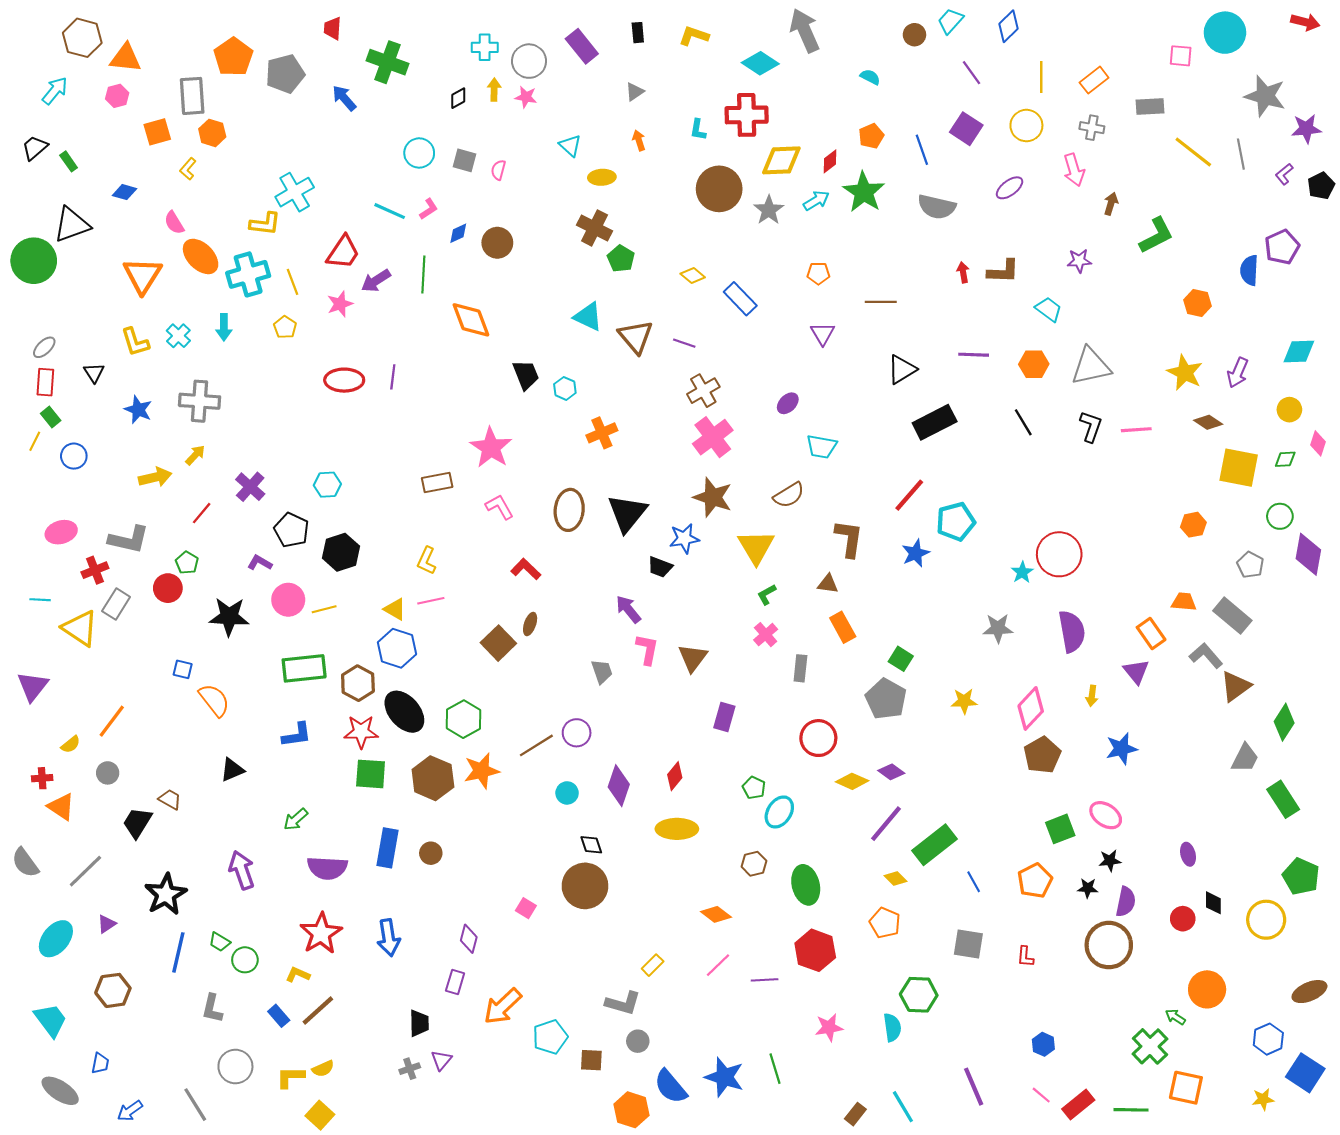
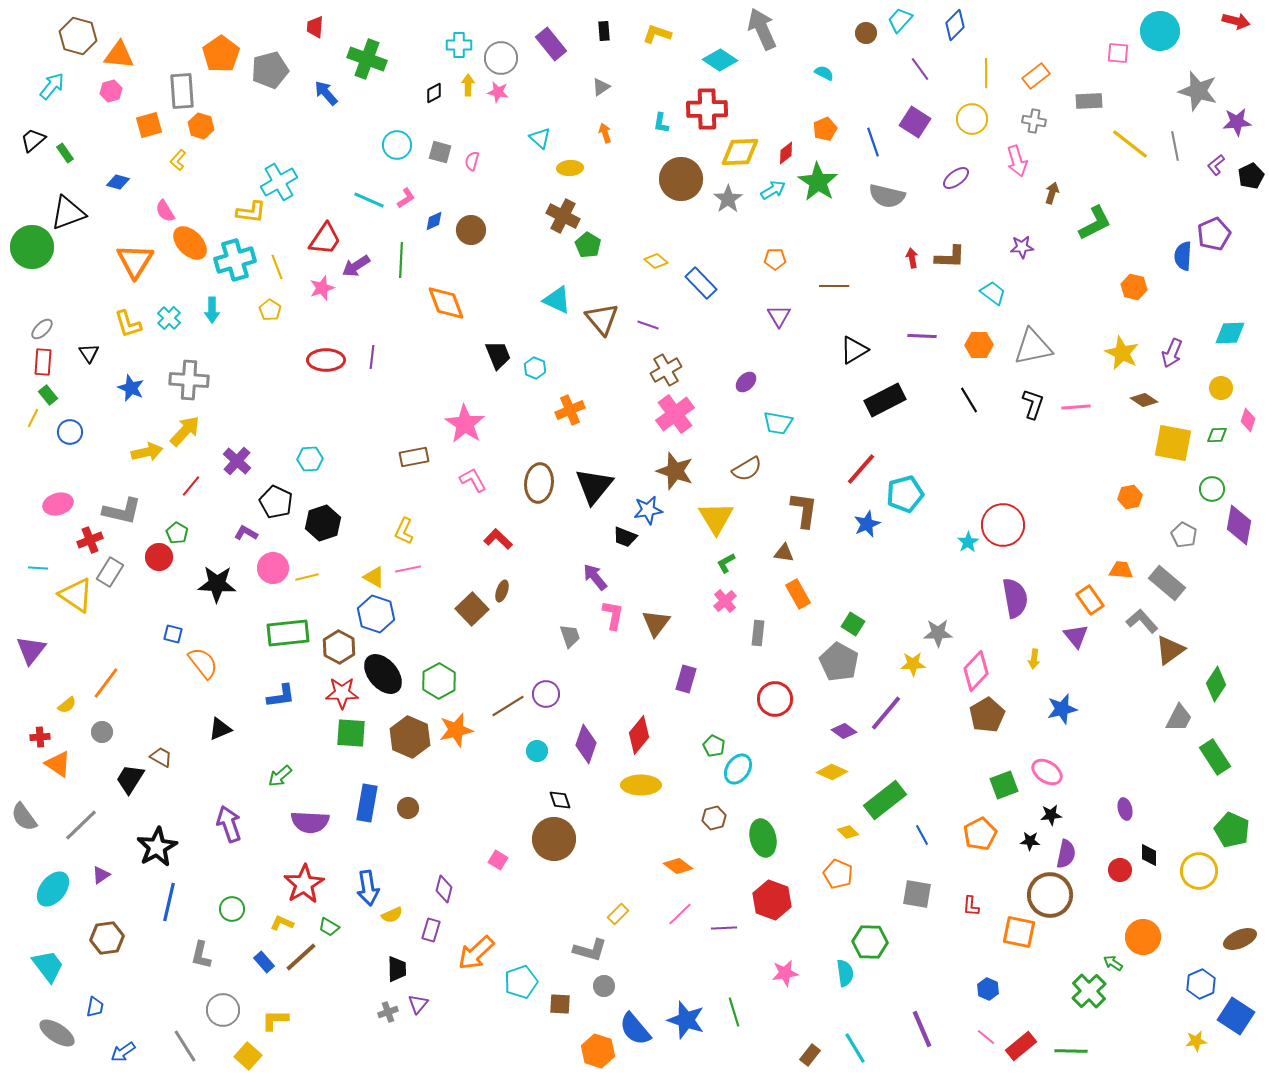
yellow arrow: (195, 455) -> (185, 431), size x1.6
gray star: (998, 628) -> (938, 633), moved
red diamond: (675, 776) -> (639, 735), size x1.4
yellow diamond: (852, 781) -> (832, 772), moved
purple line: (886, 824) -> (886, 713), moved
green trapezoid: (220, 942) -> (329, 927), moved
yellow semicircle: (323, 1069) -> (392, 915), moved
orange square: (1186, 1088) -> (1019, 932), moved
yellow square: (320, 1115) -> (248, 1056), moved

